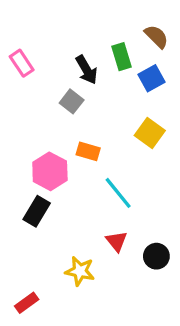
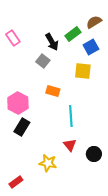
brown semicircle: (156, 37) -> (94, 22), turned -77
green rectangle: (121, 57) -> (73, 34), turned 70
yellow square: (150, 133) -> (83, 71), moved, turned -30
pink hexagon: (50, 171) -> (18, 103), moved
cyan line: (118, 193) -> (71, 116), turned 35

